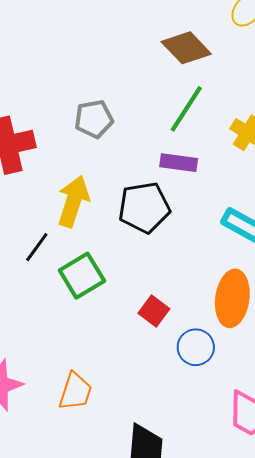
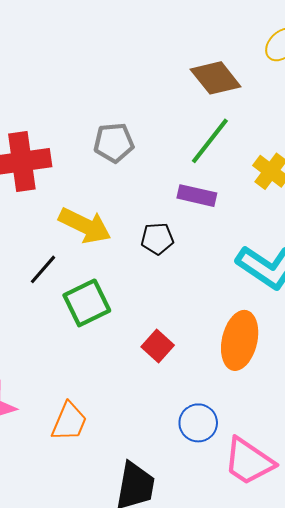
yellow arrow: (73, 201) -> (85, 226), turned 93
black pentagon: (144, 208) -> (157, 239), size x0.6
blue circle: (196, 347) -> (198, 423), moved

